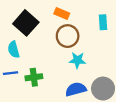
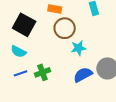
cyan semicircle: (14, 50) -> (19, 51), turned -35

